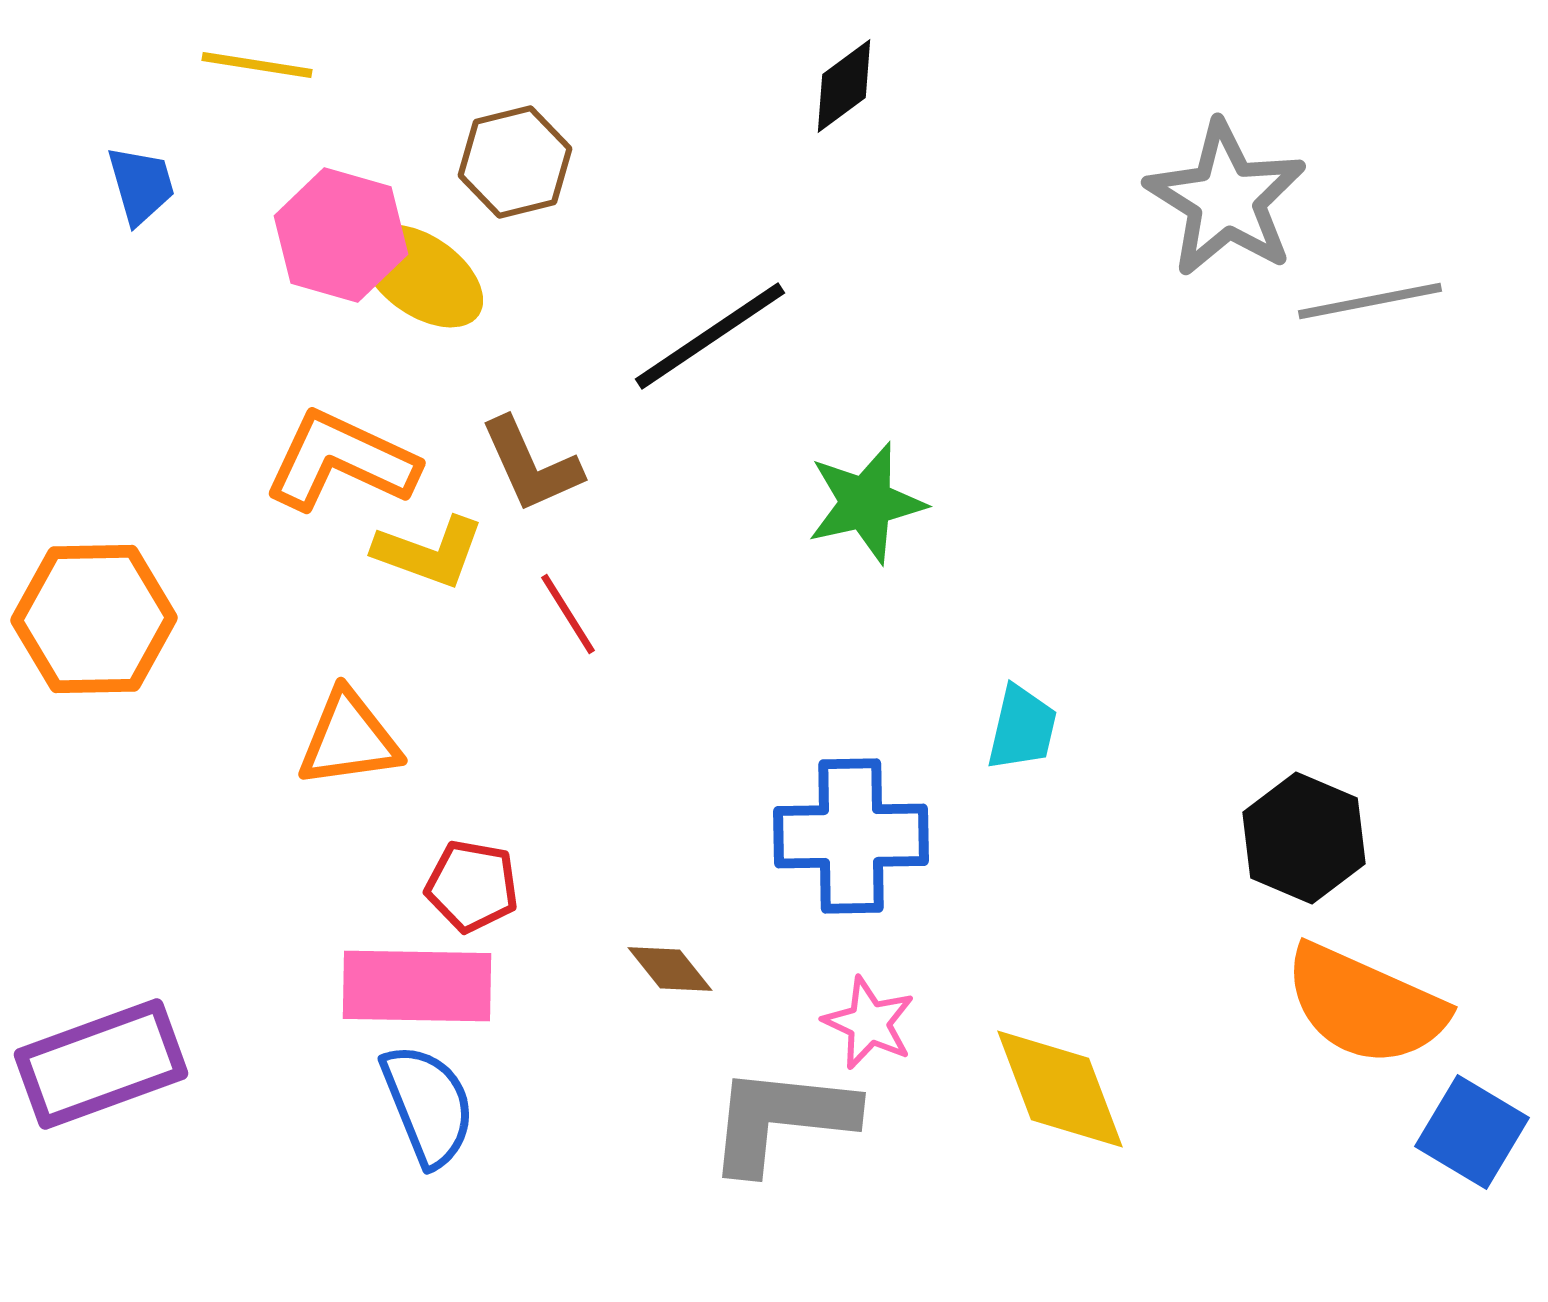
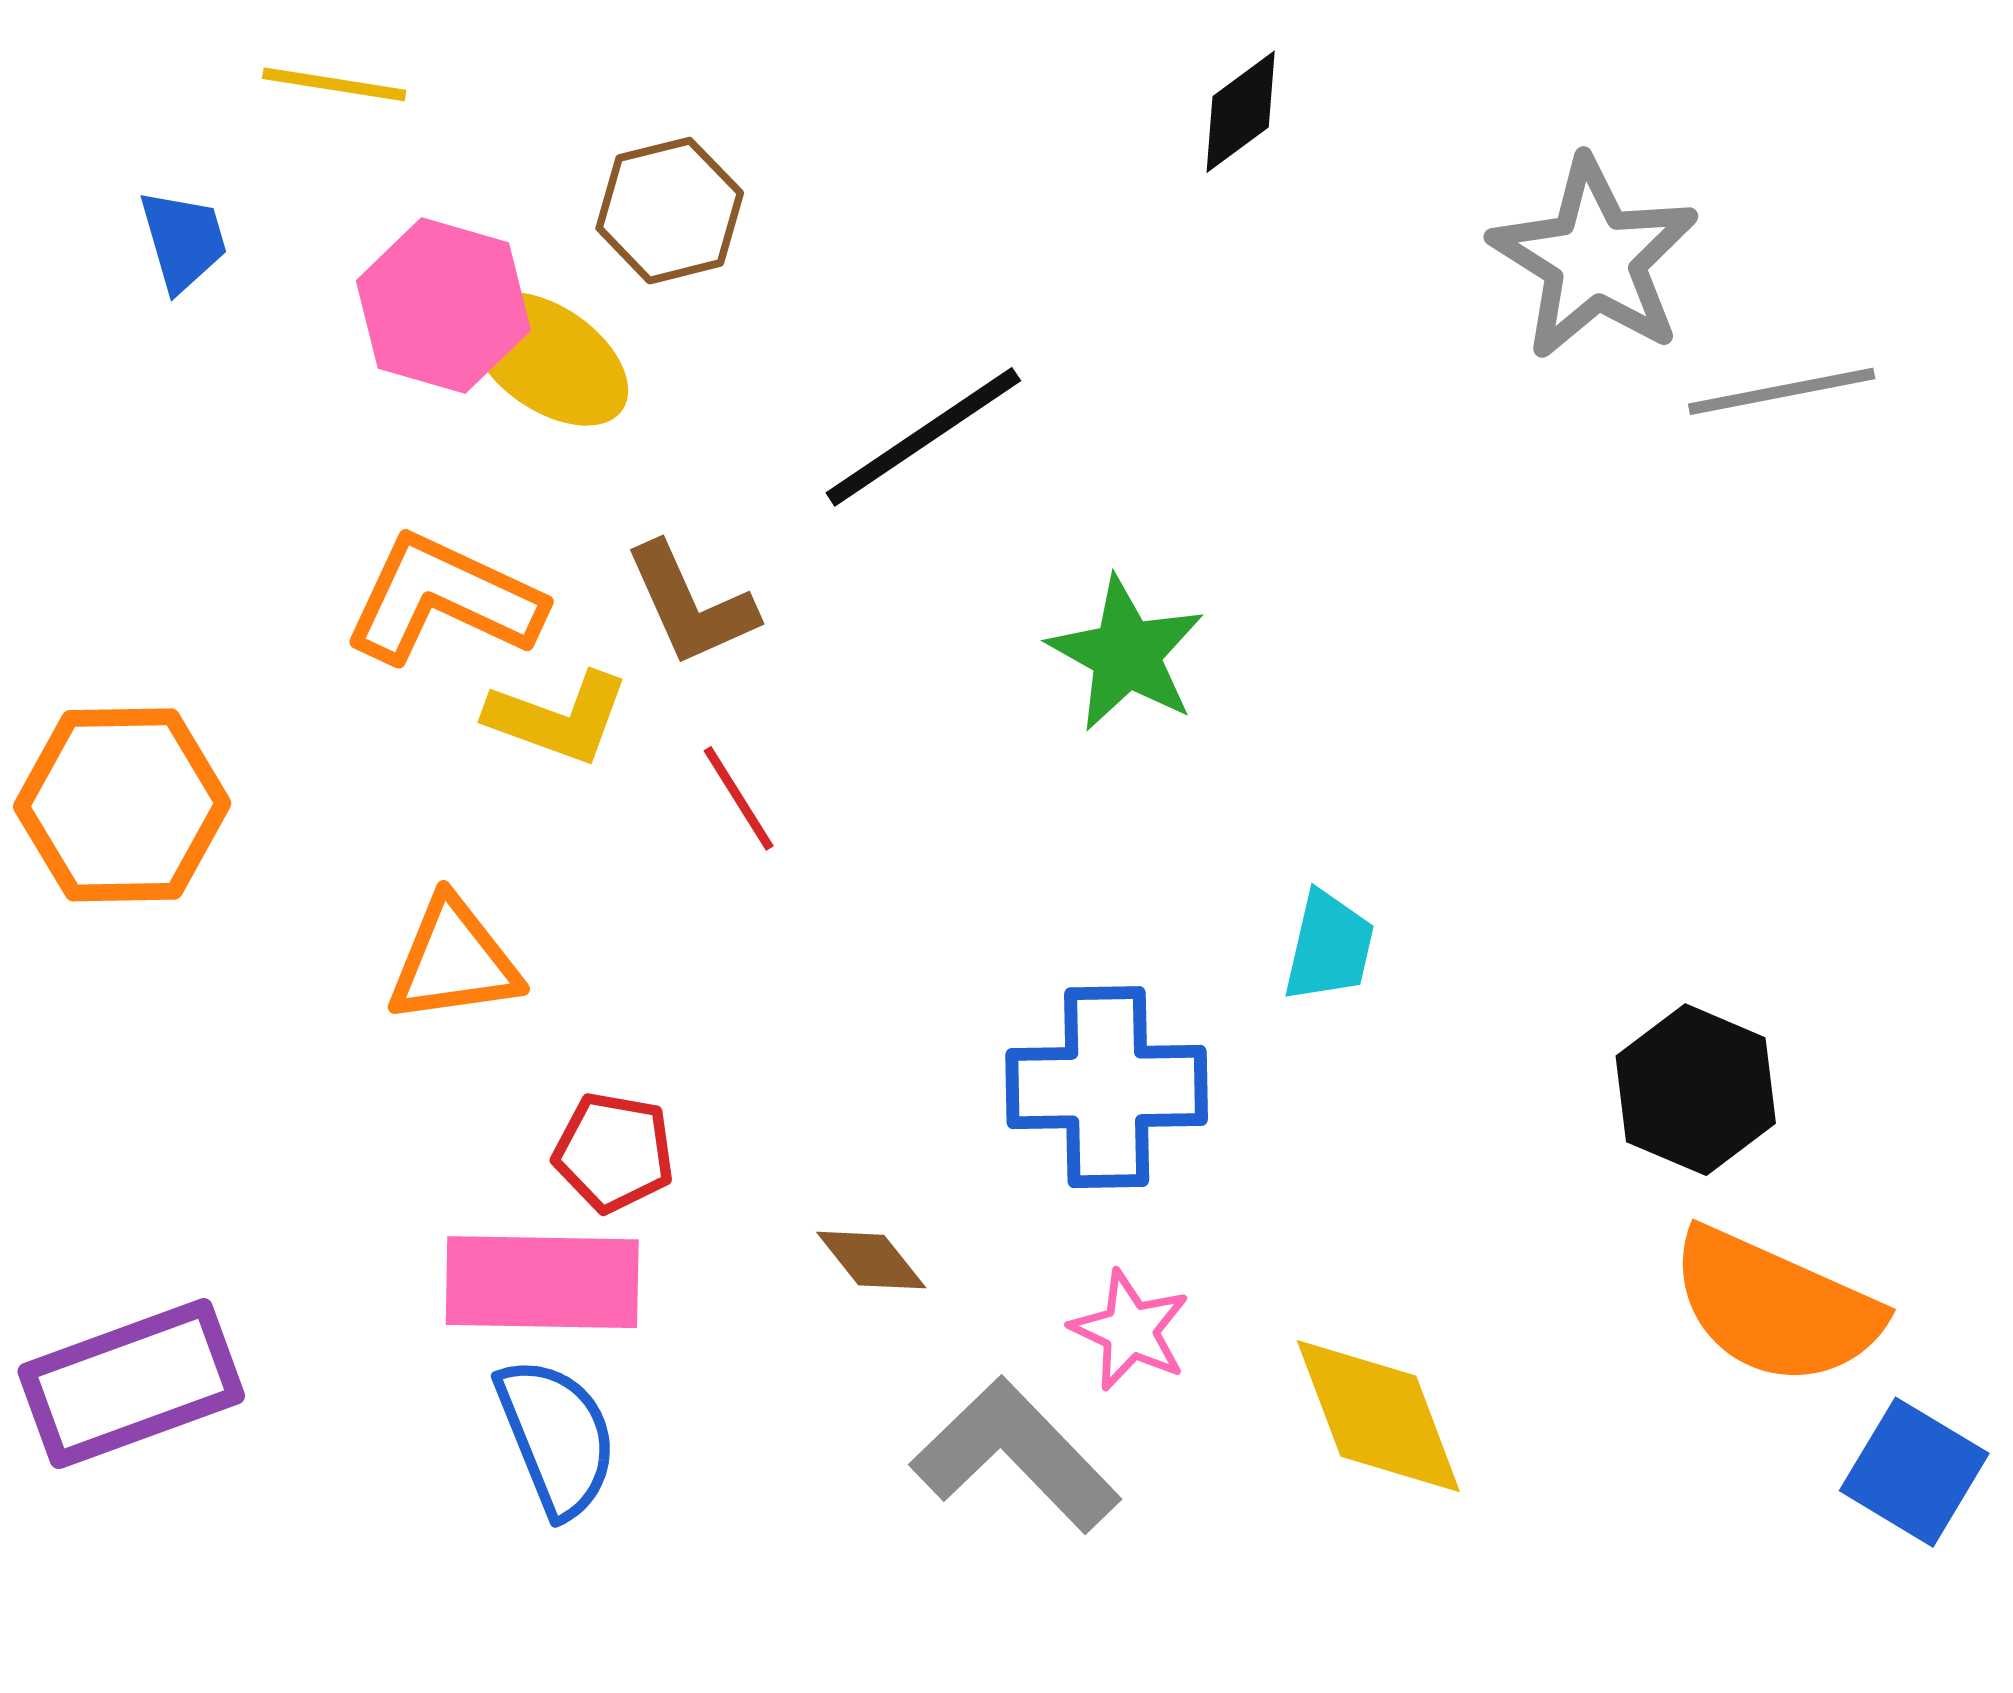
black diamond: (844, 86) -> (1241, 112), moved
green star: (866, 503) -> (1126, 654), turned -30
gray L-shape: (781, 1119) -> (1016, 1455), turned 40

